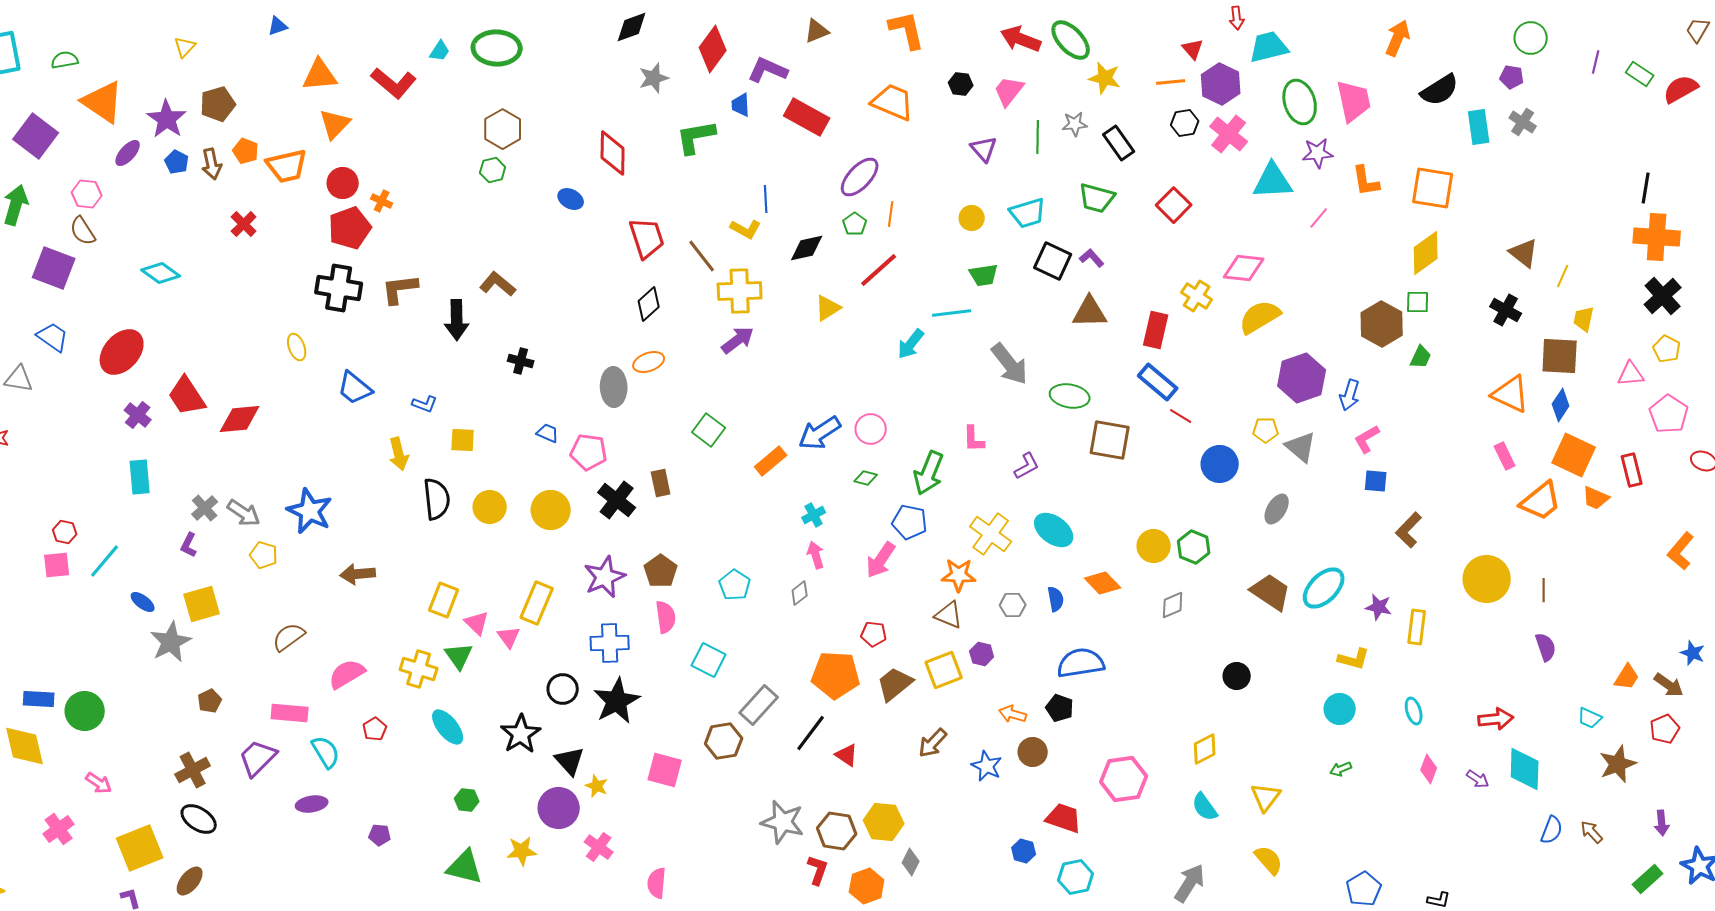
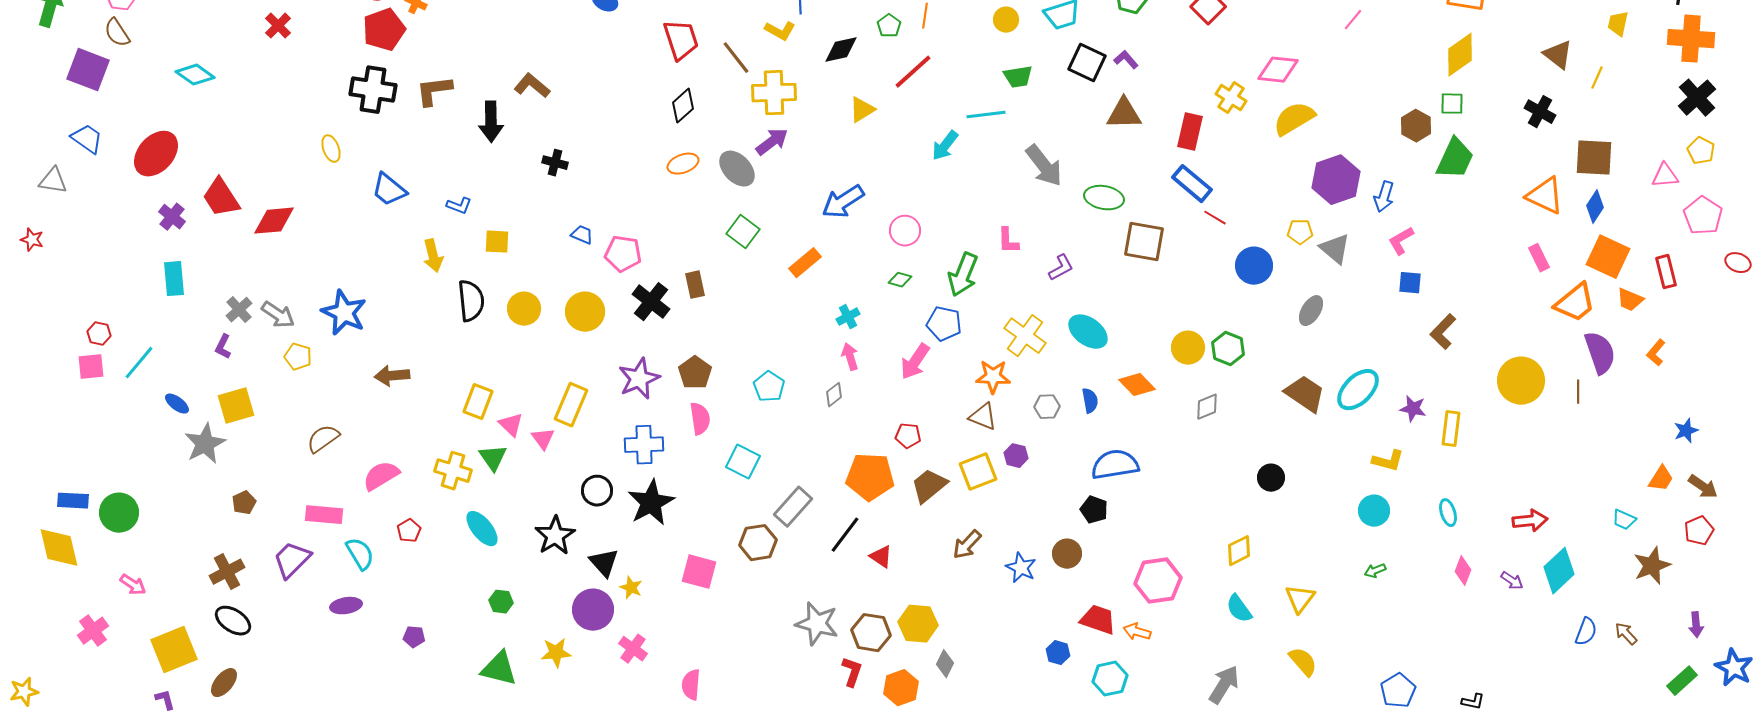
yellow trapezoid: (1584, 319) -> (1618, 24), moved
brown hexagon: (1382, 324) -> (1416, 126), size x0.7
green trapezoid: (1421, 357) -> (1455, 159), size x1.8
gray ellipse: (614, 387) -> (737, 169), moved, turned -42
blue arrow: (820, 433) -> (843, 202), moved
orange L-shape: (1681, 551) -> (1656, 353), moved, size x0.7
purple semicircle: (1546, 647) -> (1600, 353), moved, size x1.5
blue star: (1693, 653) -> (1686, 431), moved, turned 30
orange arrow: (1013, 714) -> (1137, 632), moved
cyan diamond: (1525, 769) -> (1559, 571), turned 45

